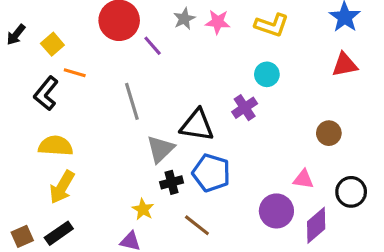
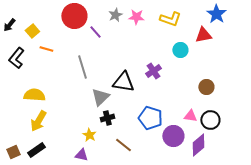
red triangle: (345, 65) -> (203, 35), moved
cyan circle: (267, 74) -> (180, 50), moved
black L-shape: (46, 93) -> (16, 58), moved
blue pentagon: (211, 173) -> (150, 118), moved
black circle: (351, 192) -> (210, 120), moved

